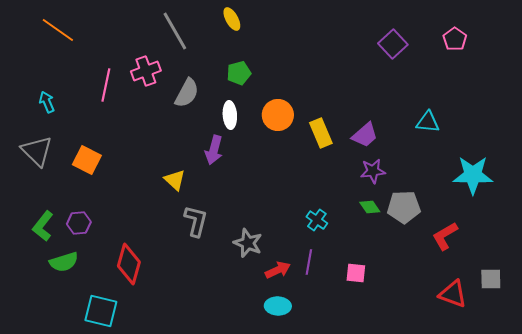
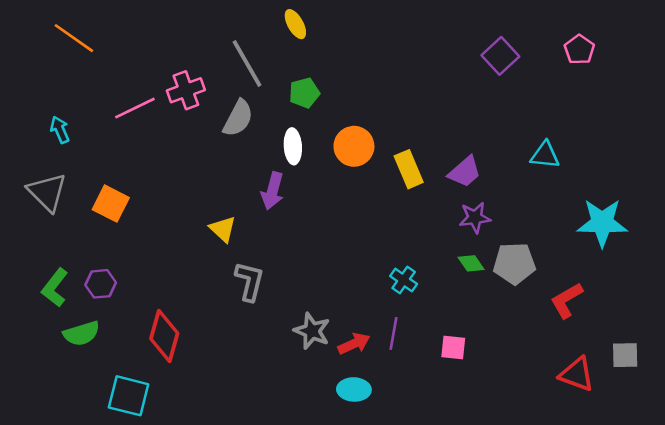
gray line: (175, 31) -> (247, 64), moved
pink line: (106, 85) -> (135, 108), turned 52
gray star: (248, 243) -> (312, 331), moved

